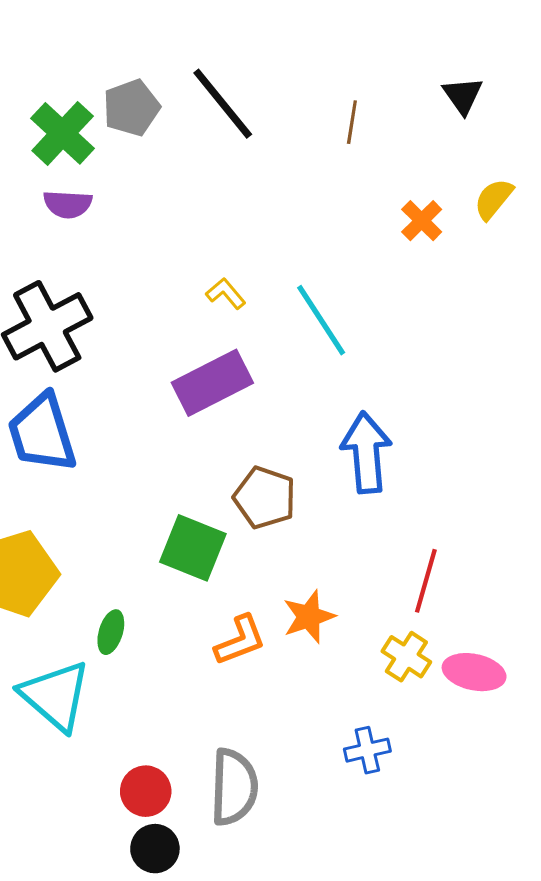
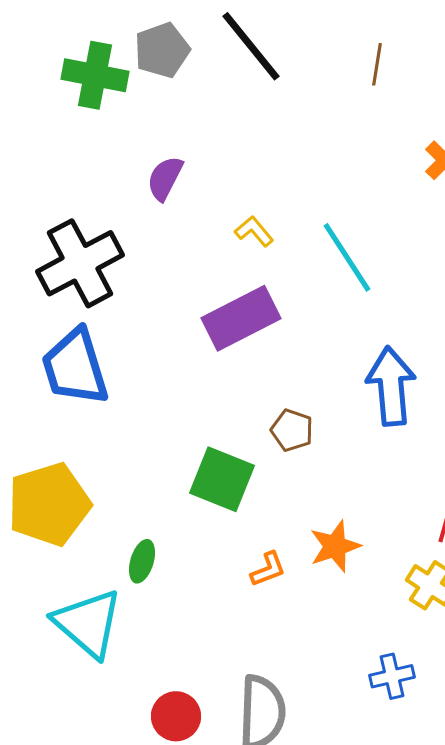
green cross: (63, 133) -> (95, 75), turned -32
purple semicircle: (68, 204) -> (165, 178), moved, turned 114
brown pentagon: (265, 498) -> (292, 430), size x0.7
orange L-shape: (240, 640) -> (268, 569), size x0.7

